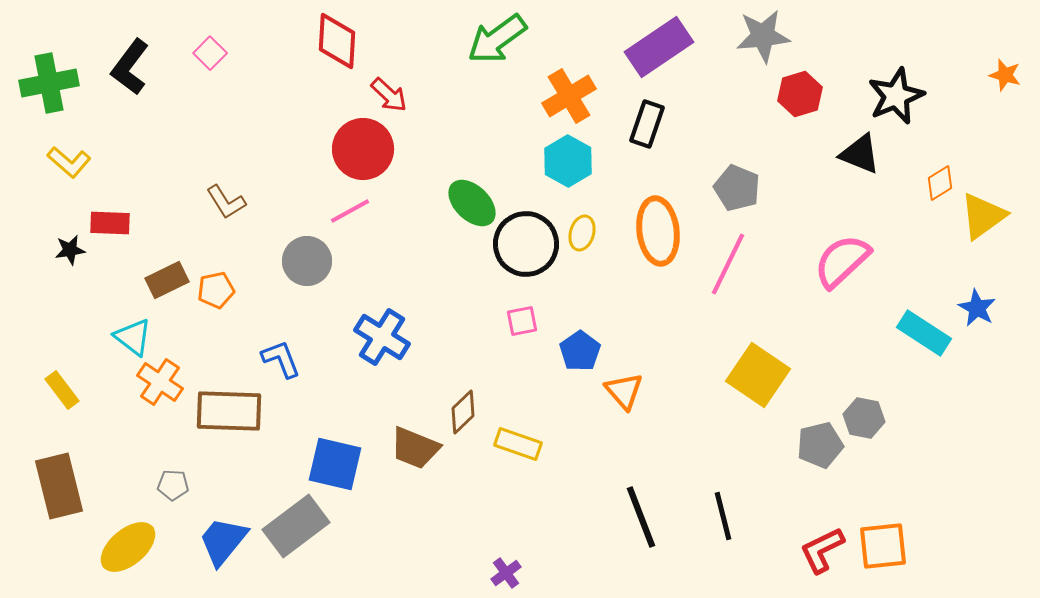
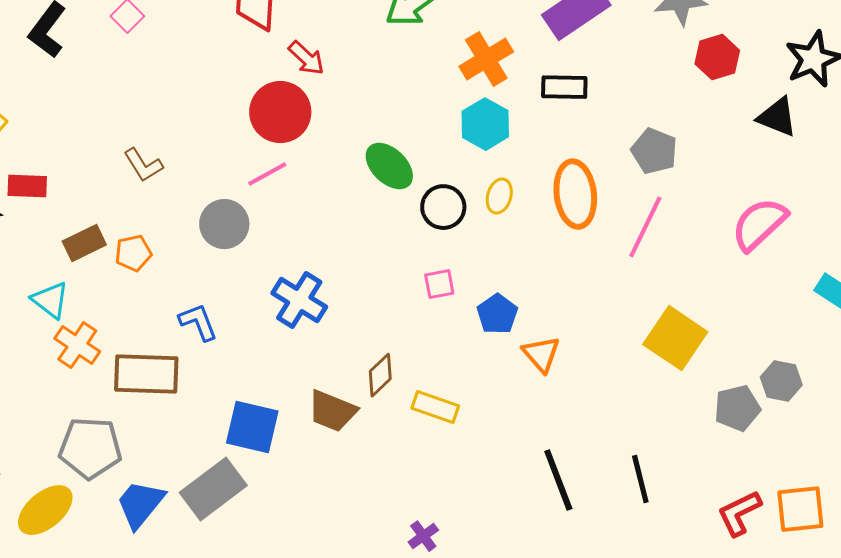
black rectangle: (647, 124) -> (564, 87), turned 72
black circle: (526, 244) -> (443, 207), size x0.7
gray pentagon: (173, 485) -> (90, 448), size x2.0

